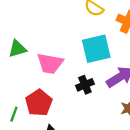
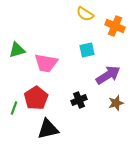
cyan square: (96, 49) -> (87, 50), size x0.6
black cross: (85, 85) -> (79, 100), moved

